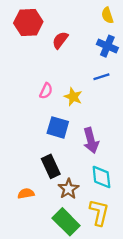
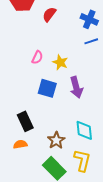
blue line: (101, 77) -> (91, 41), moved
purple arrow: (91, 140) -> (76, 87), moved
black rectangle: (51, 166) -> (25, 121), moved

